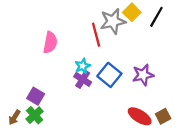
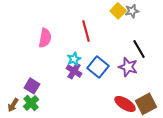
black line: (156, 17) -> (139, 49), moved, turned -60
gray star: (113, 21) -> (132, 11), moved, size x0.6
purple star: (143, 75) -> (128, 67), turned 30
brown square: (163, 116) -> (146, 104), size x1.5

